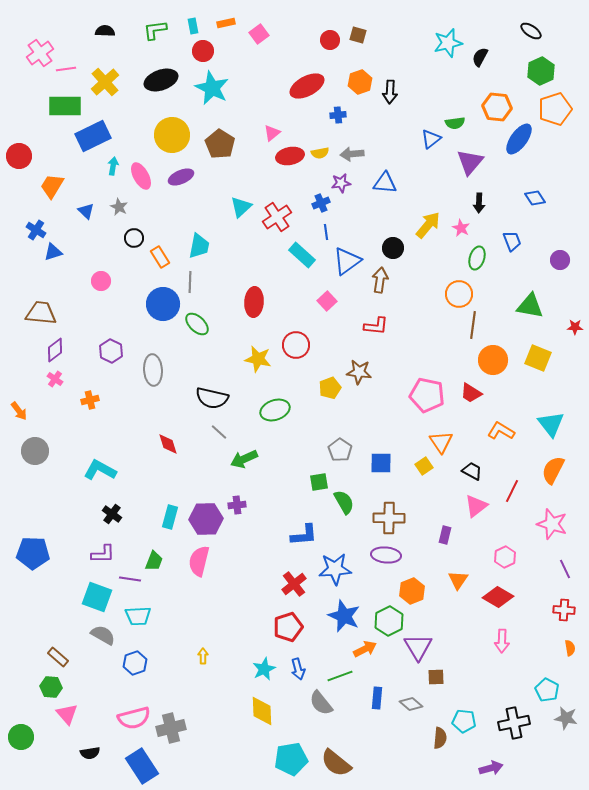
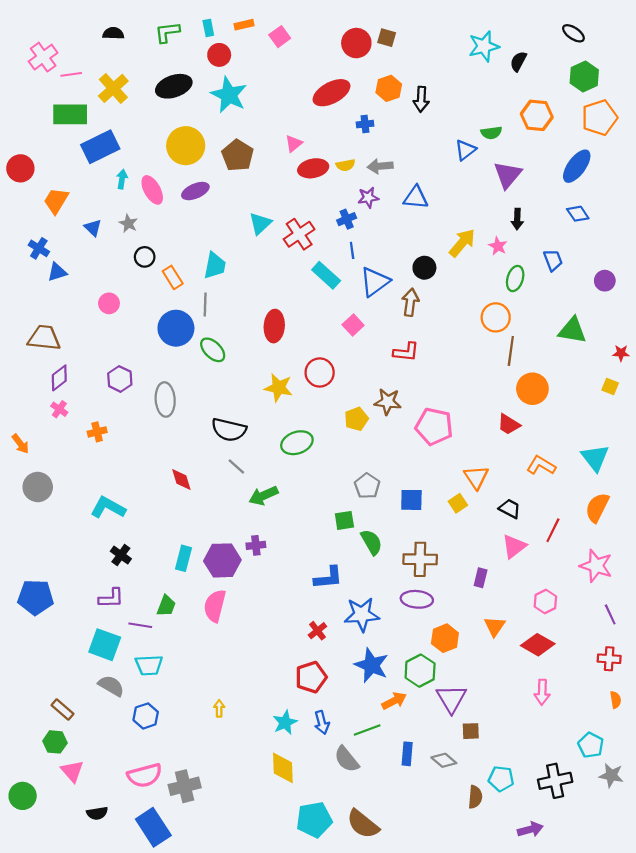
red circle: (330, 40) -> (356, 43), size x1.4
blue ellipse: (519, 139) -> (577, 166), moved
yellow square: (538, 358) -> (610, 387), moved, size x0.6
pink pentagon: (427, 395) -> (434, 426), moved
red cross: (294, 584) -> (317, 631), size x0.7

